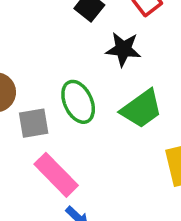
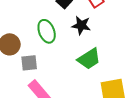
green ellipse: (78, 102) -> (47, 31), moved

